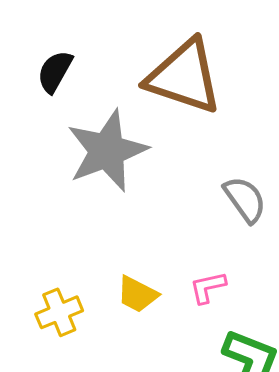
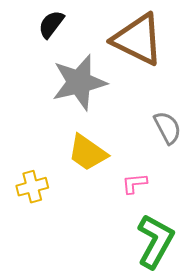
yellow trapezoid: (137, 294) -> (88, 153), moved, size x1.4

